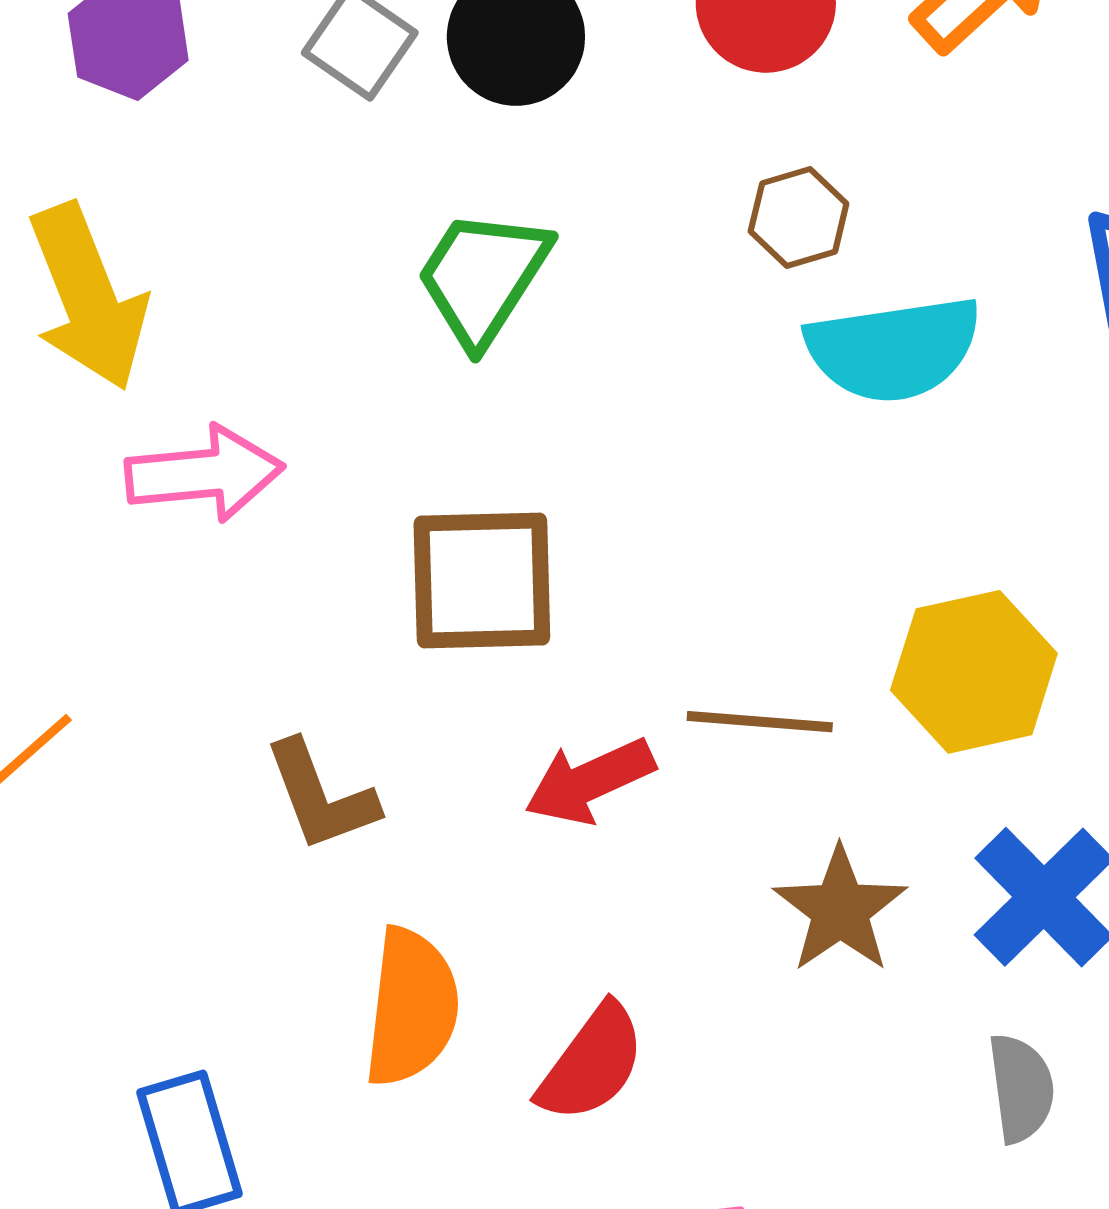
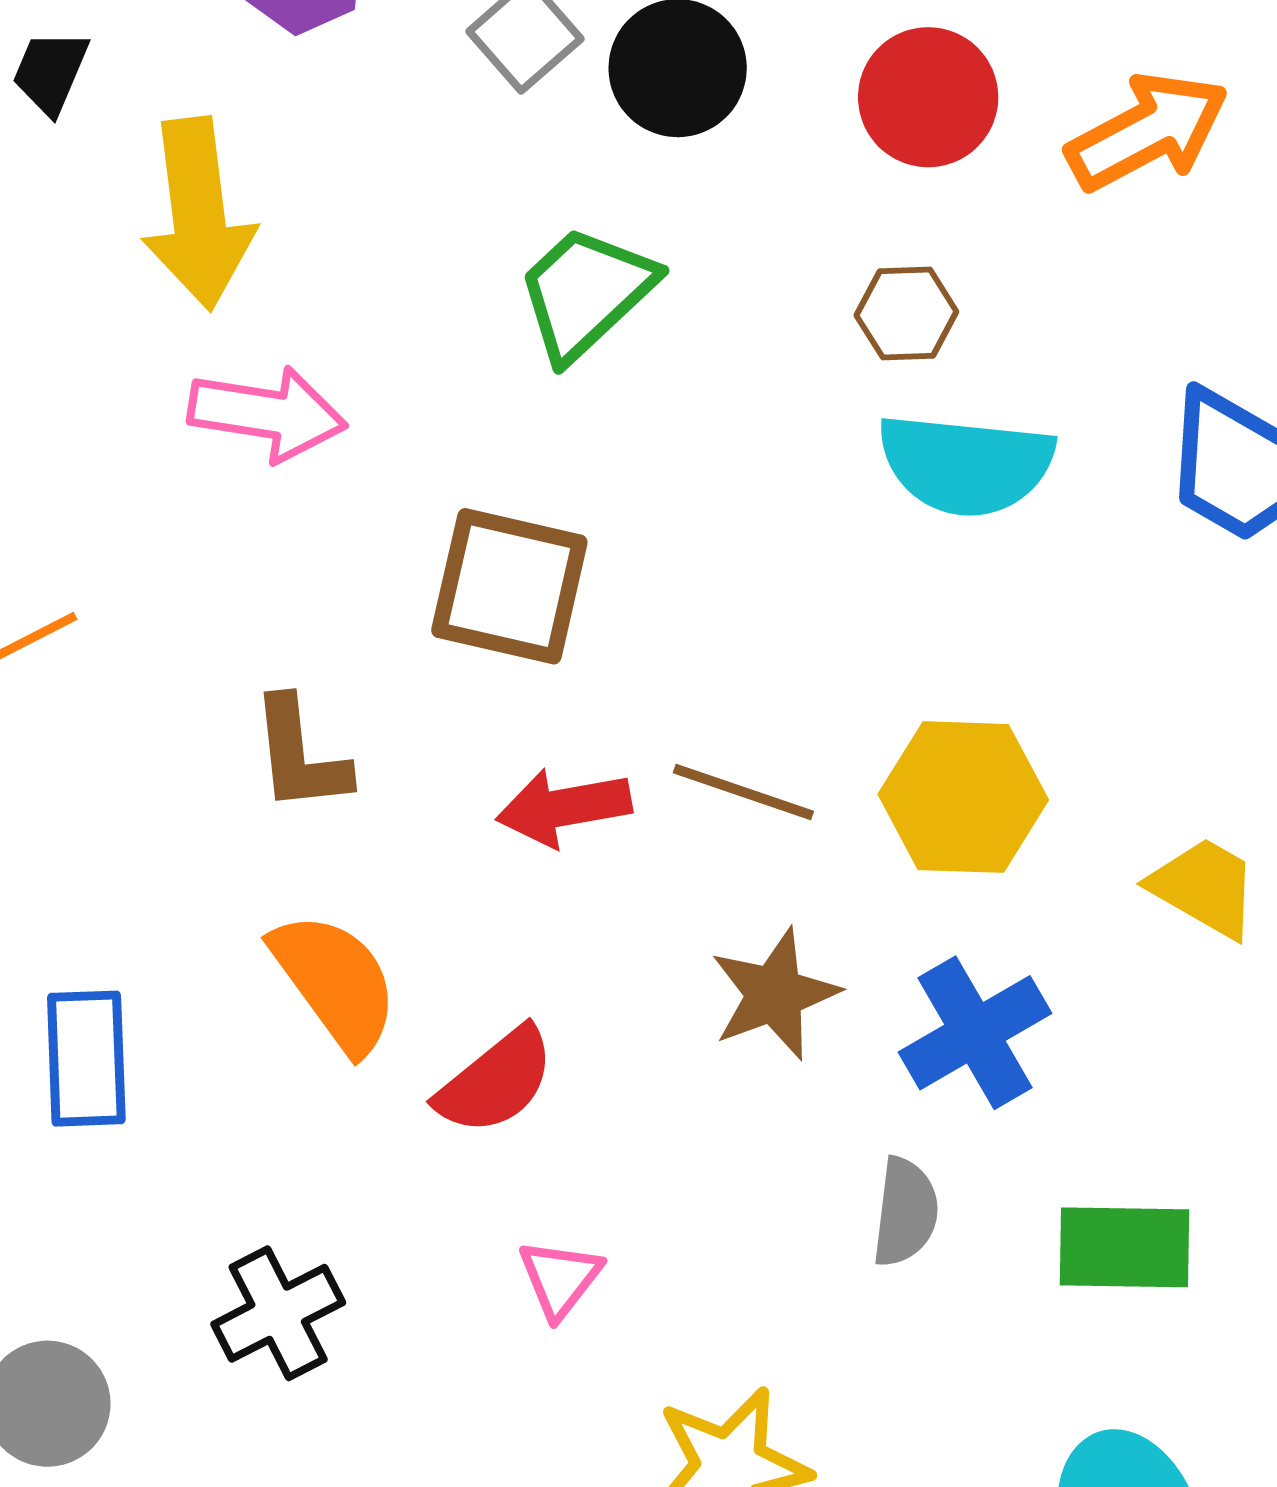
orange semicircle: (411, 1007) -> (335, 982), turned -57

